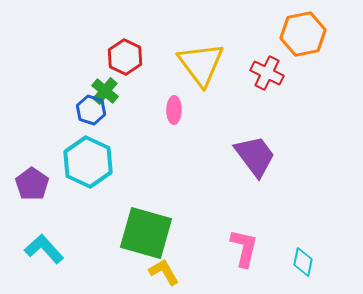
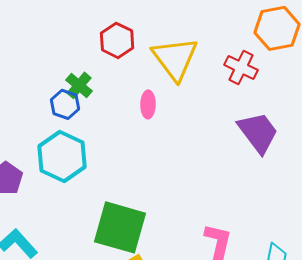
red hexagon: (125, 57) -> (117, 40), moved
purple trapezoid: (255, 156) -> (258, 132), moved

